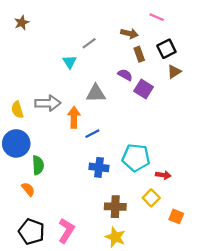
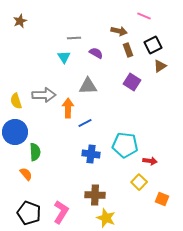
gray line: (89, 43) -> (74, 38), moved, turned 32
purple semicircle: (125, 75) -> (96, 53), moved
brown cross: (115, 207) -> (95, 195), moved

